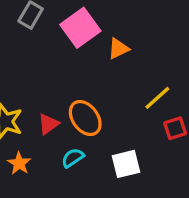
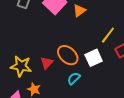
cyan semicircle: (73, 158) -> (74, 78), moved
white square: (126, 164) -> (94, 58), moved

